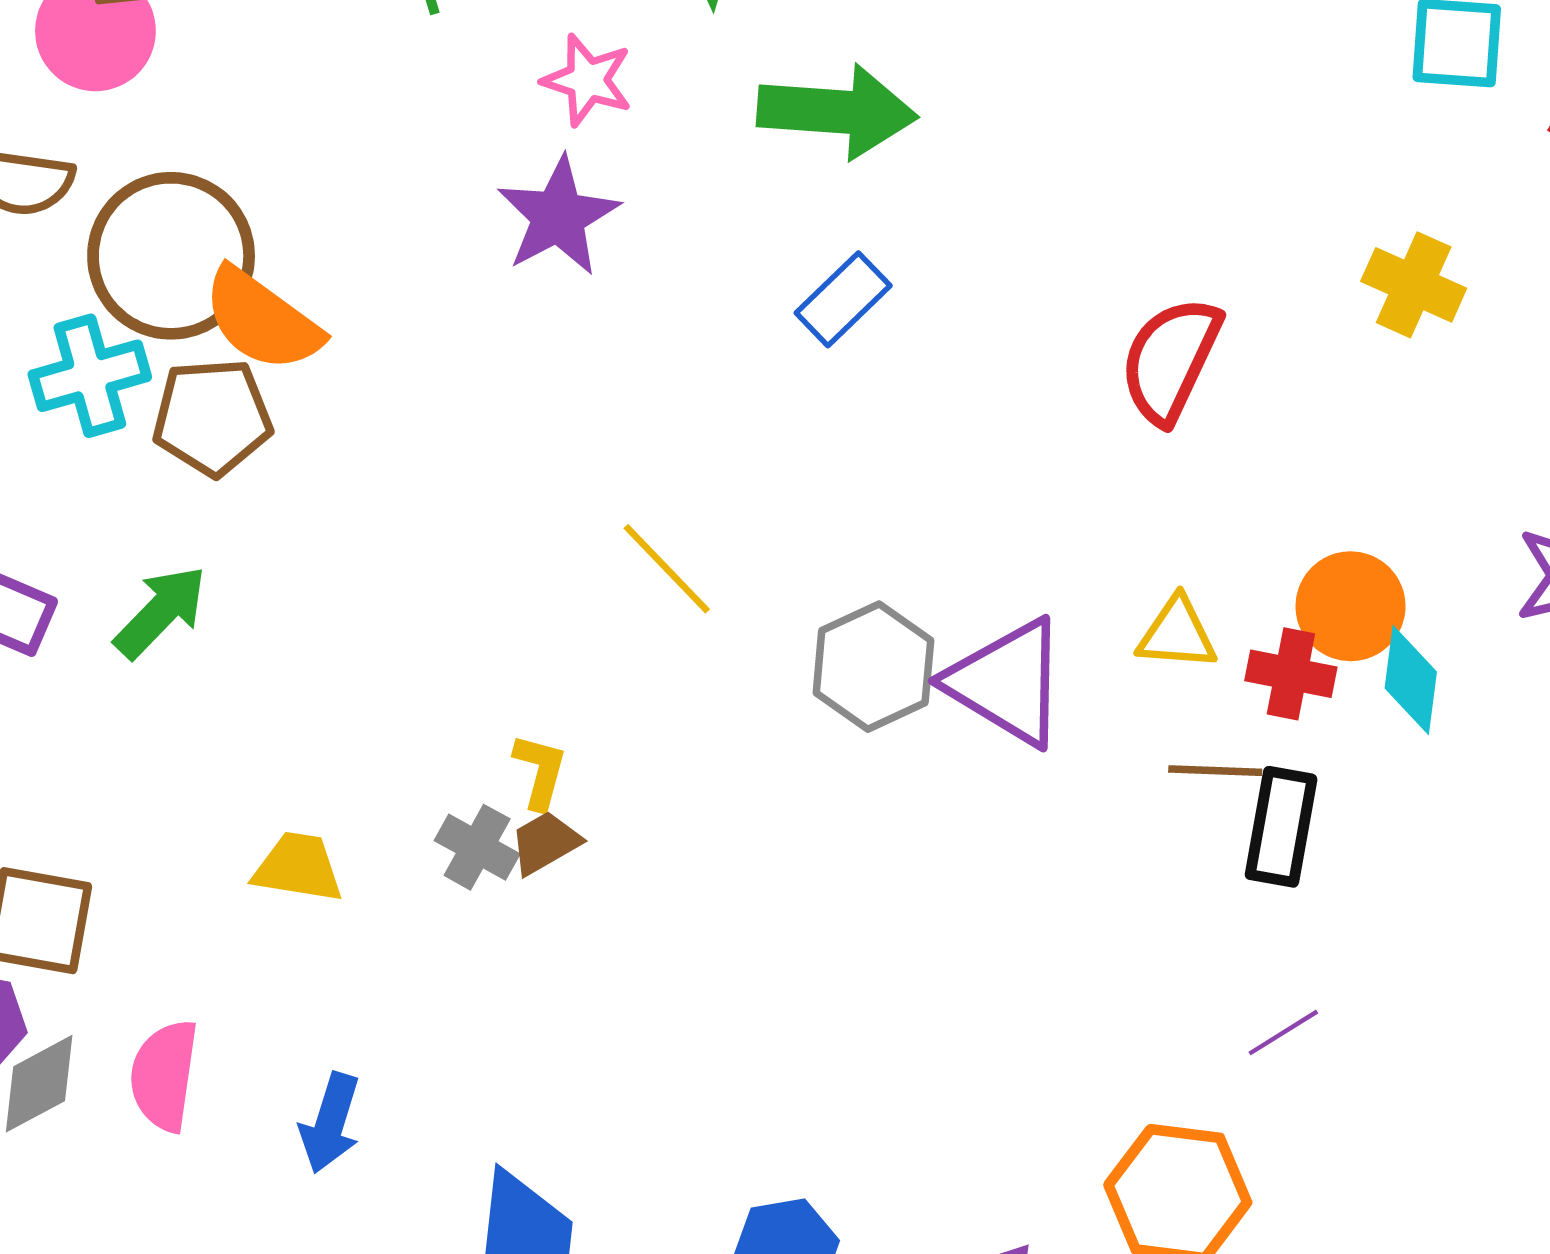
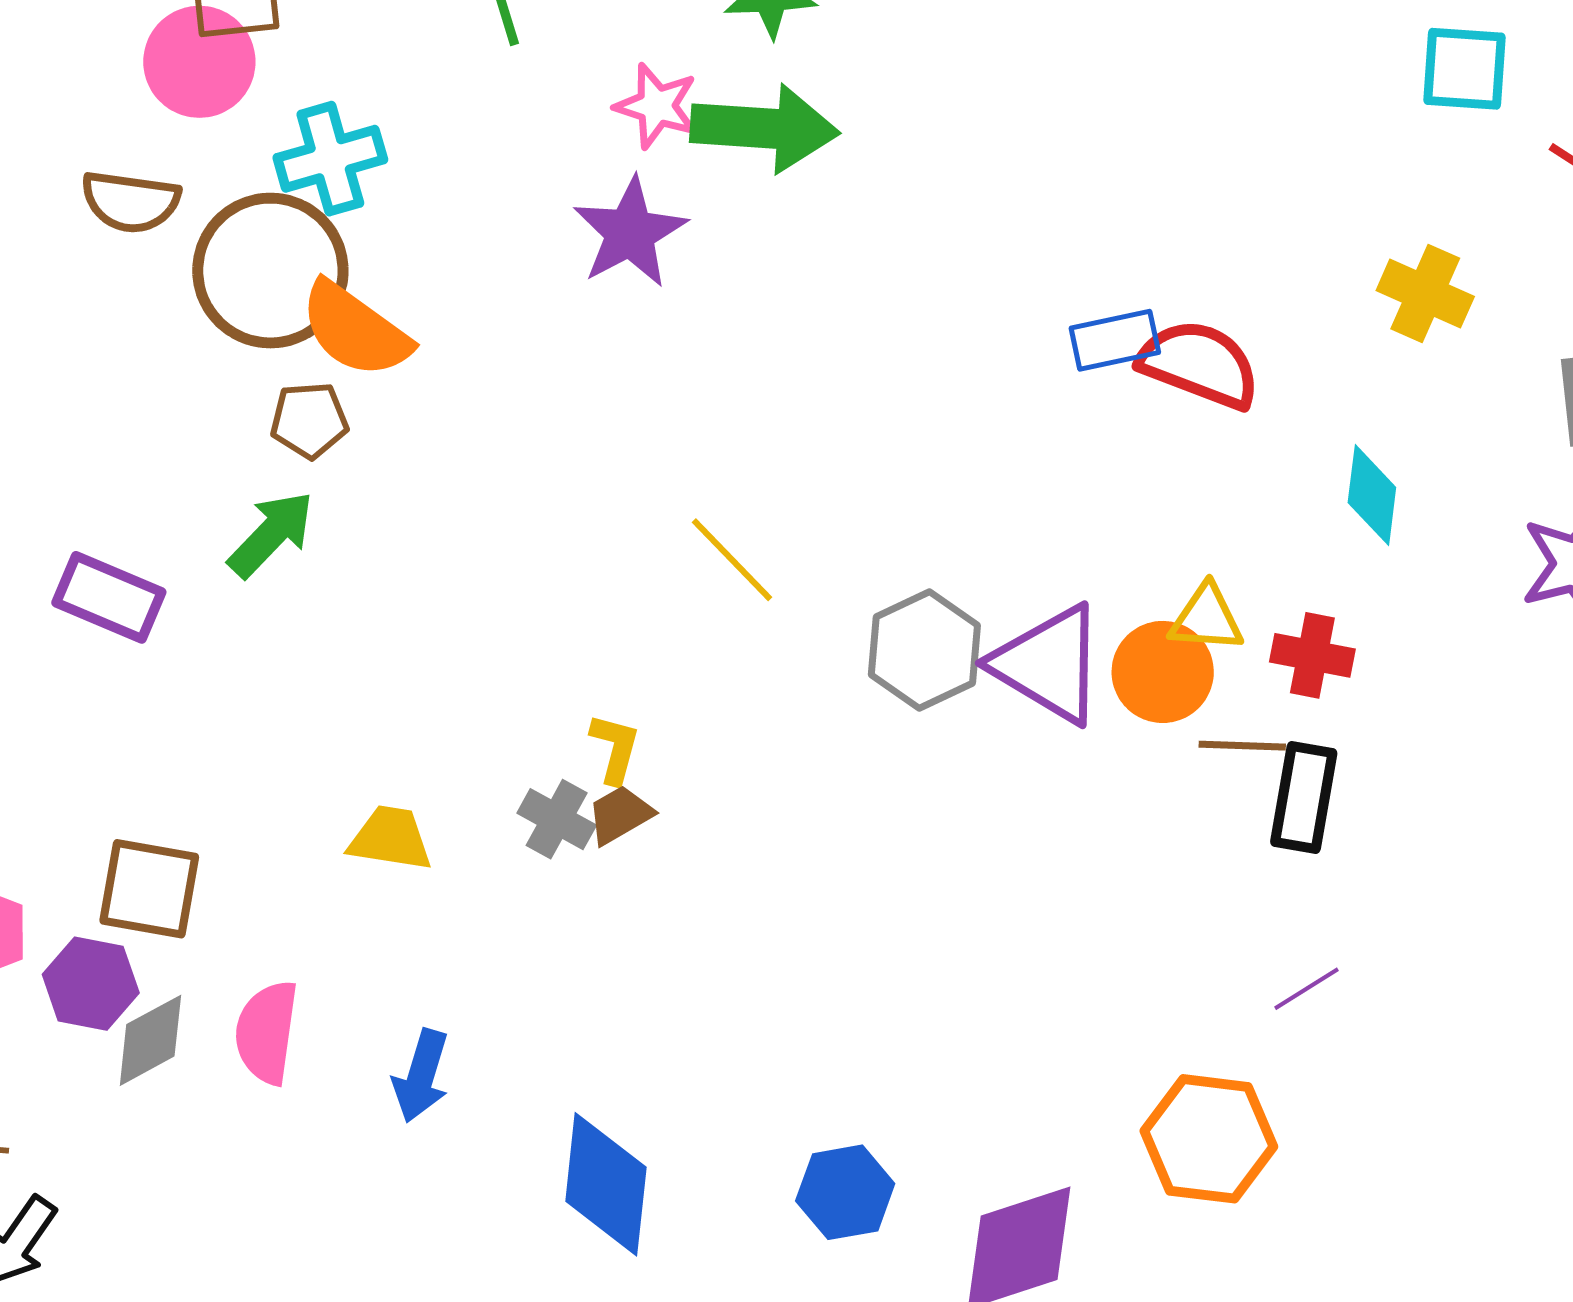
green arrow: (837, 111) -> (765, 128), moved
blue rectangle: (843, 299) -> (1115, 340), moved, turned 32
red semicircle: (1170, 360) -> (1199, 364), turned 86
cyan cross: (90, 376) -> (330, 159), moved
brown pentagon: (212, 417) -> (309, 420), size x0.7
orange circle: (1351, 606) -> (1163, 672), moved
green arrow: (161, 612) -> (271, 534), moved
cyan diamond: (1411, 680) -> (1372, 495), moved

